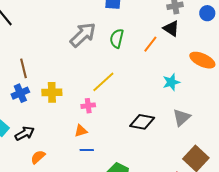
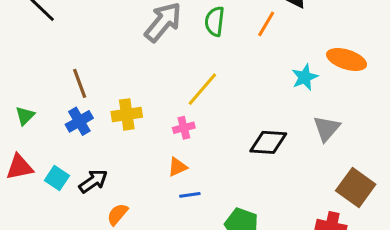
orange ellipse: (202, 60) -> (347, 59), moved

